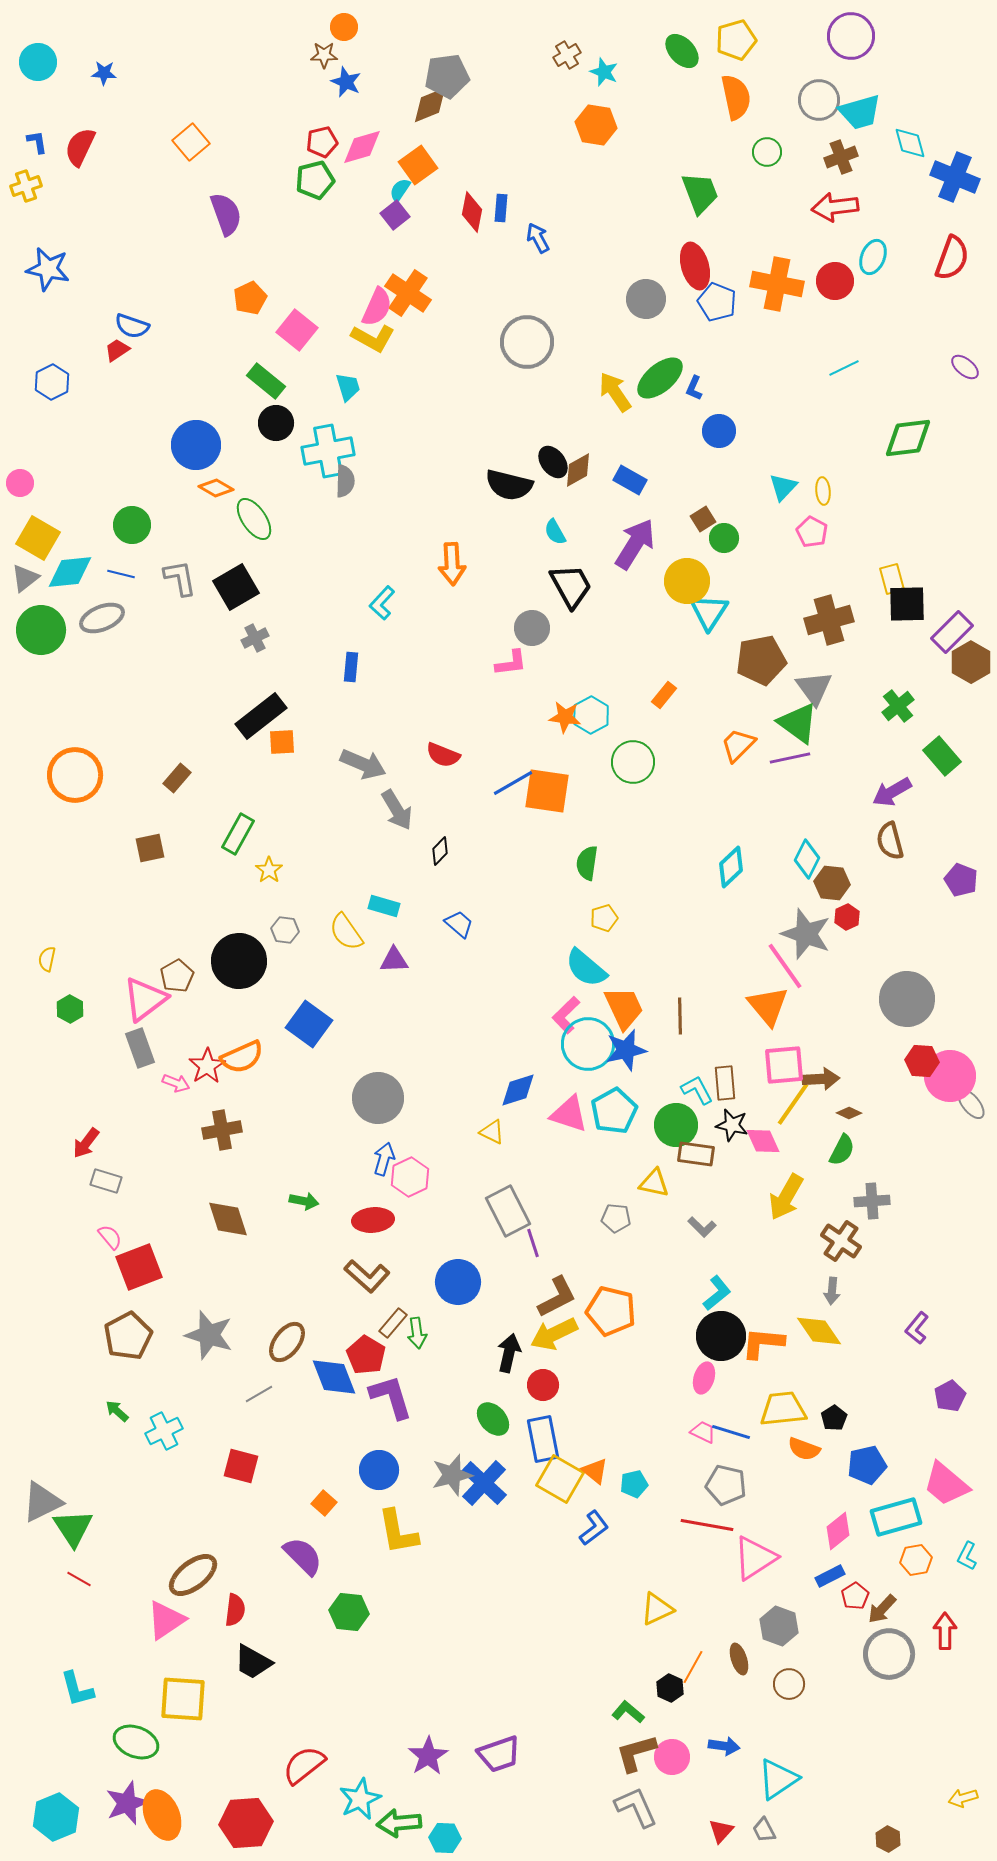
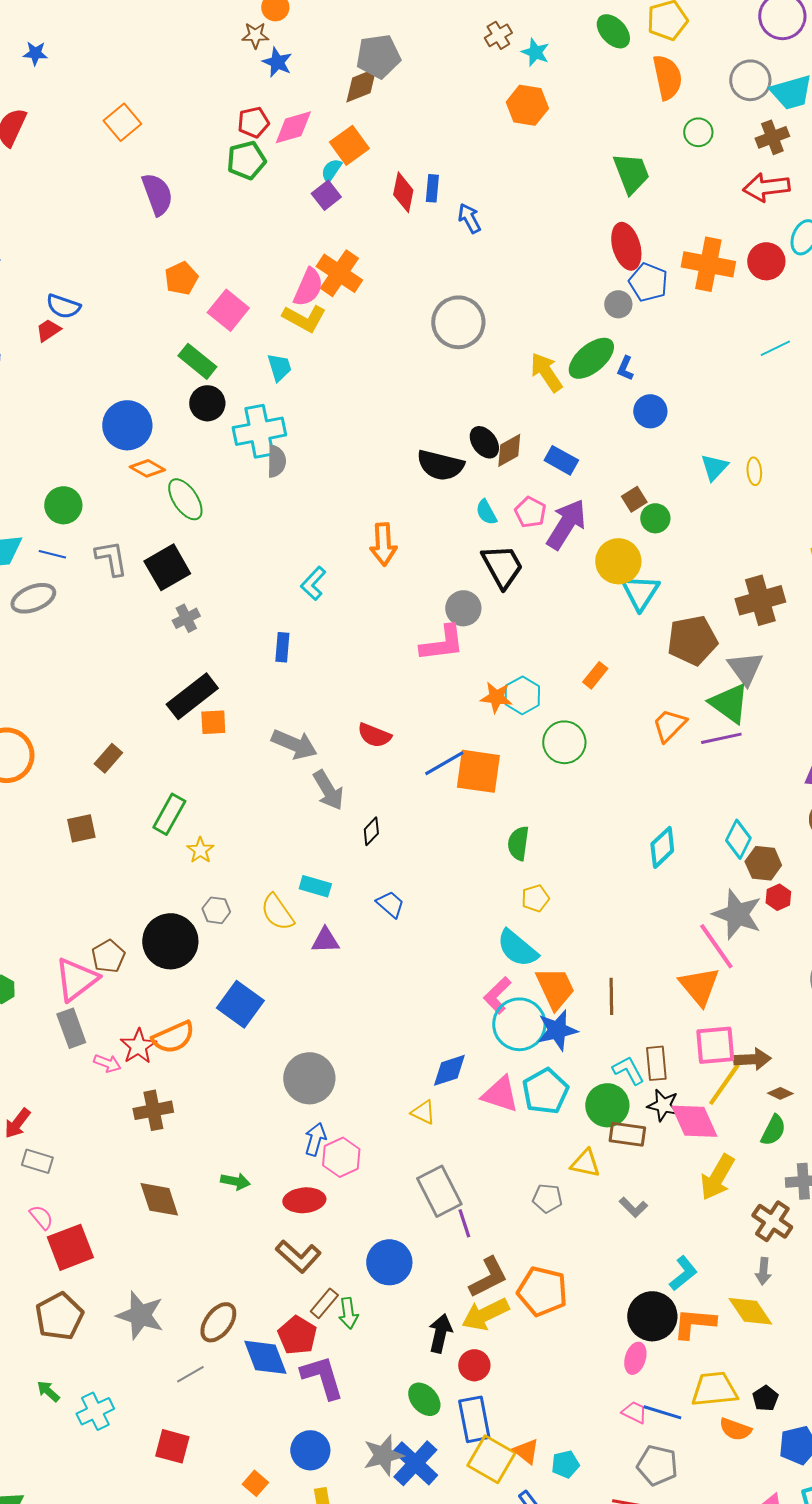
gray circle: (646, 299) -> (618, 304), moved, size x0.7
pink pentagon: (812, 532) -> (530, 512), moved
pink L-shape: (511, 663) -> (442, 643), size x1.4
pink diamond: (763, 1141) -> (694, 1121), size x1.4
cyan L-shape: (717, 1293) -> (683, 1273), moved

